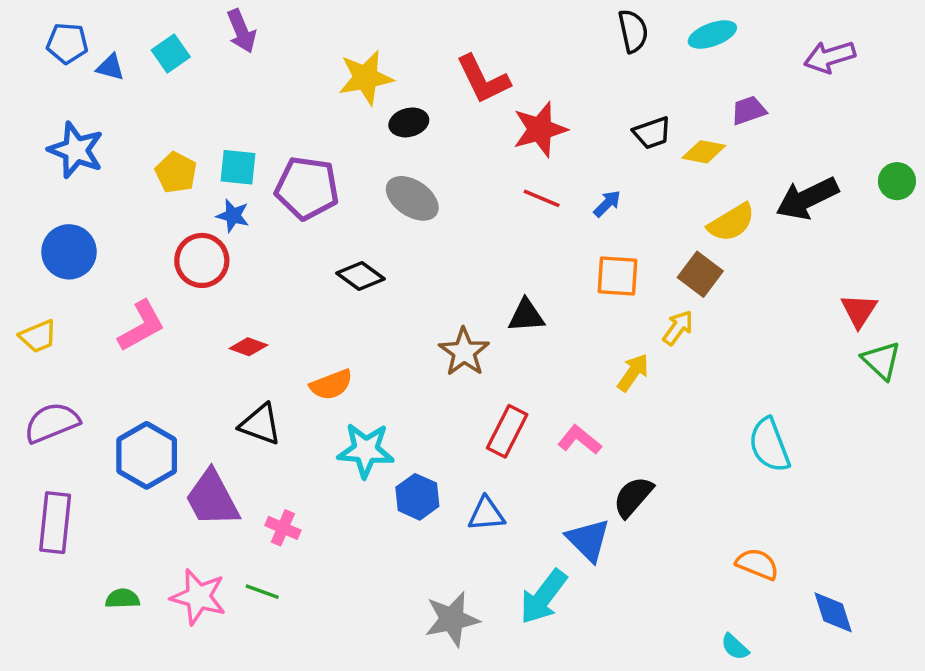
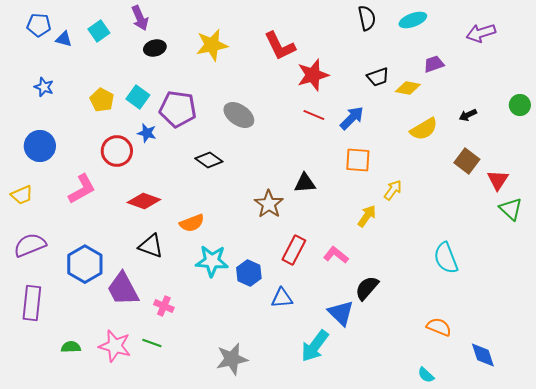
black ellipse: (409, 122) -> (155, 48), moved
blue star: (76, 150) -> (44, 87), size x0.6
cyan square: (238, 167) -> (138, 97), turned 30
black arrow: (807, 198) -> (468, 115), size x0.5
blue arrow: (607, 204) -> (352, 118), size x1.5
blue star: (233, 216) -> (147, 133), moved
brown square: (700, 274) -> (467, 161), moved
red diamond: (248, 347) -> (144, 201), size x1.5
blue hexagon: (417, 497) -> (249, 273), moved
gray star: (452, 619) -> (232, 359), moved

